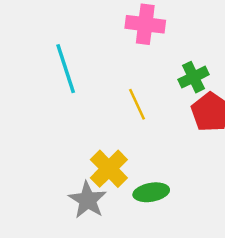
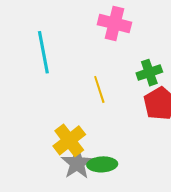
gray star: (88, 200) -> (77, 163), moved

